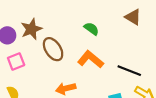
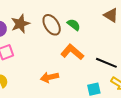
brown ellipse: (53, 49) -> (52, 25), moved

